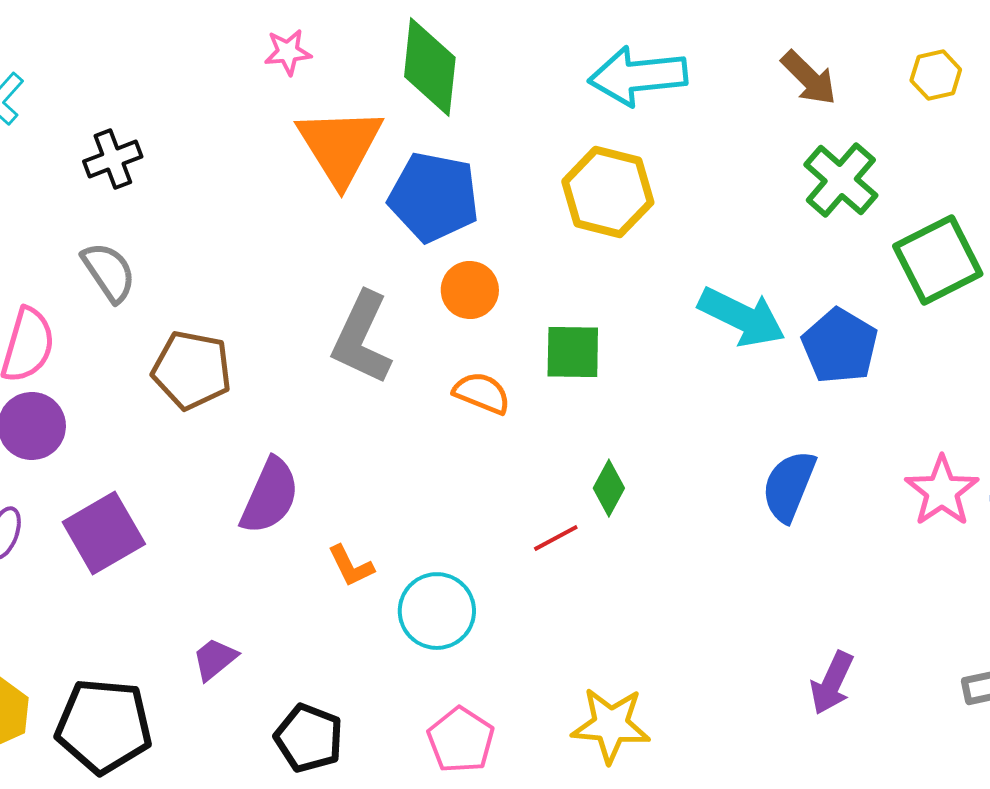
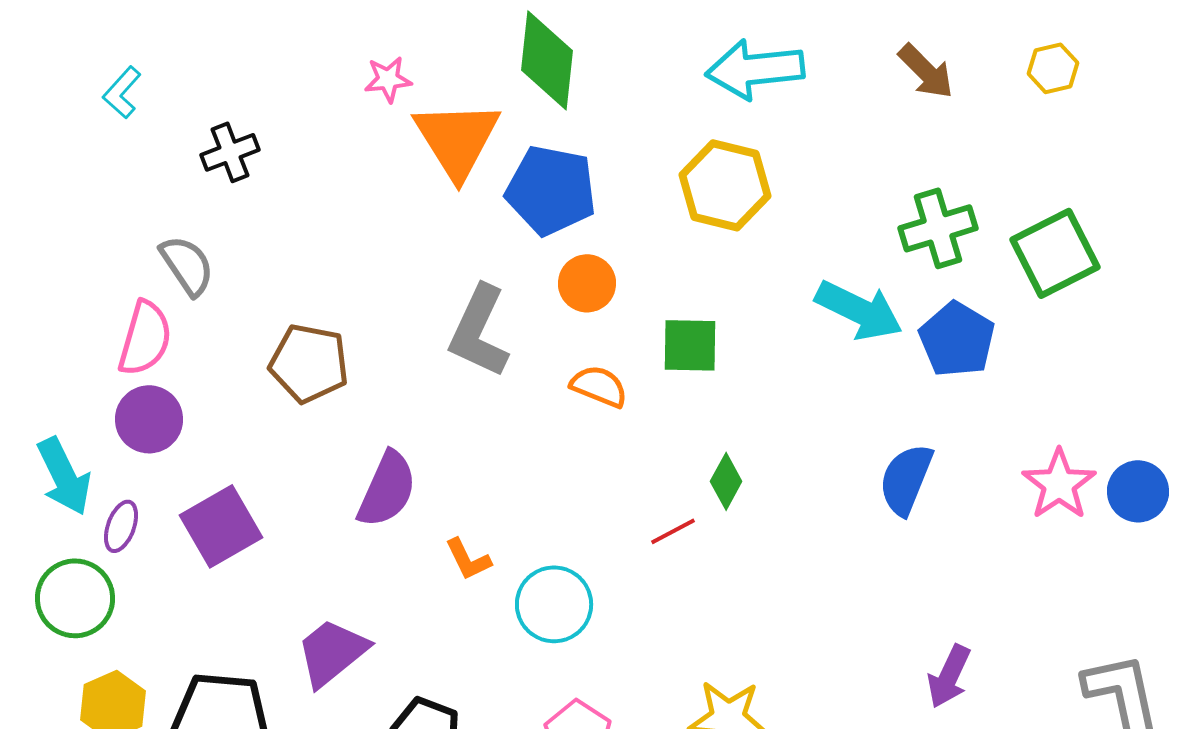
pink star: (288, 52) -> (388, 79), moved
green cross: (841, 180) -> (938, 228), moved, turned 32
gray semicircle: (109, 272) -> (187, 265), moved
purple trapezoid: (215, 659) -> (332, 652), size x1.6

